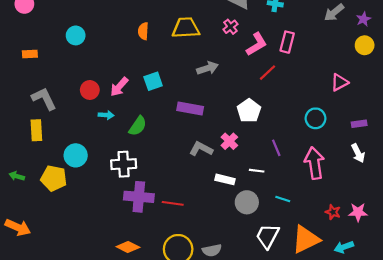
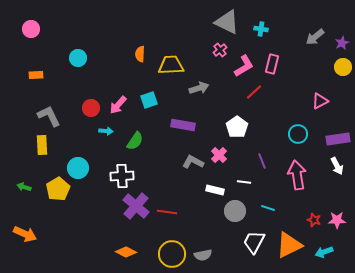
yellow trapezoid: (186, 28) -> (171, 65), moved
purple rectangle: (359, 124) -> (338, 139), size x1.6
yellow pentagon: (54, 178) -> (58, 189), turned 30
purple cross: (139, 197) -> (136, 206), turned 36

